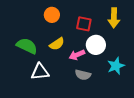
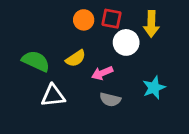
orange circle: (52, 15) -> (84, 20), moved
red square: (84, 24) -> (112, 19), moved
white circle: (96, 45) -> (126, 42), moved

